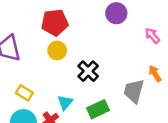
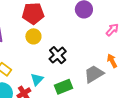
pink arrow: (152, 36) -> (112, 30), turned 80
gray trapezoid: (134, 91) -> (94, 74), turned 40

